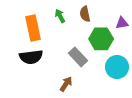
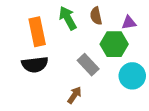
green arrow: (60, 16) -> (68, 18), size x1.5
purple triangle: (122, 23) -> (129, 23), moved

